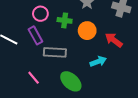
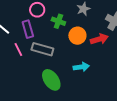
red arrow: (114, 40) -> (99, 39), moved, turned 114
pink line: (34, 78) -> (18, 50), moved

